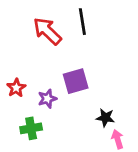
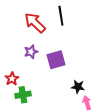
red star: (16, 88) -> (12, 79), moved
purple star: (47, 99) -> (31, 52), moved

